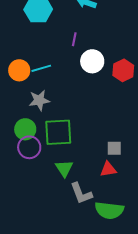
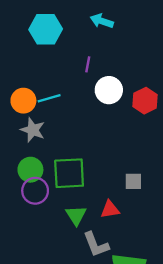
gray star: (39, 100) -> (33, 130), moved, turned 30
gray square: (114, 148) -> (133, 181), moved
red triangle: (108, 169) -> (110, 209), moved

